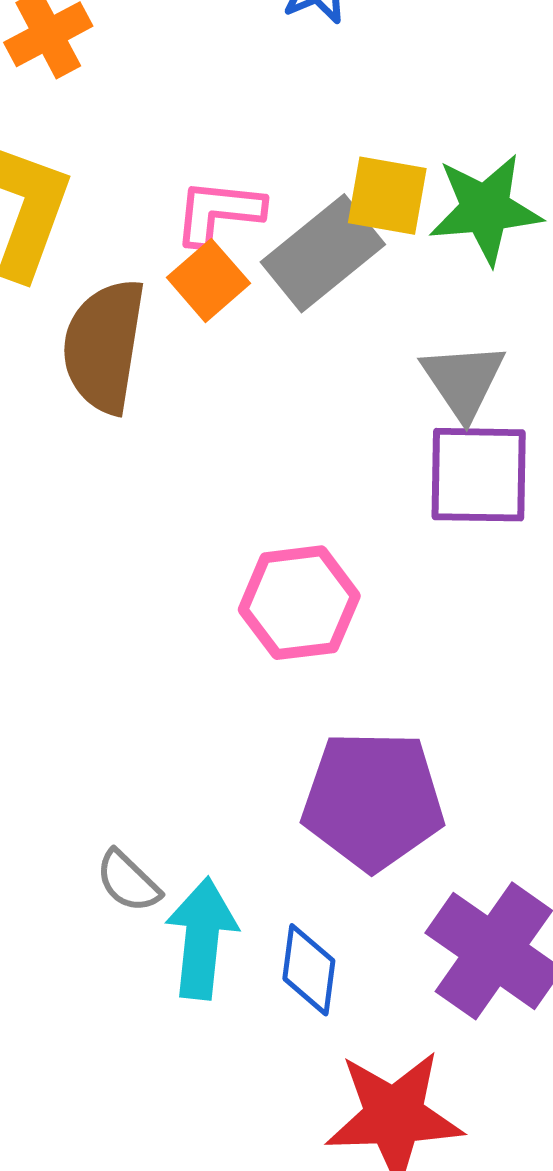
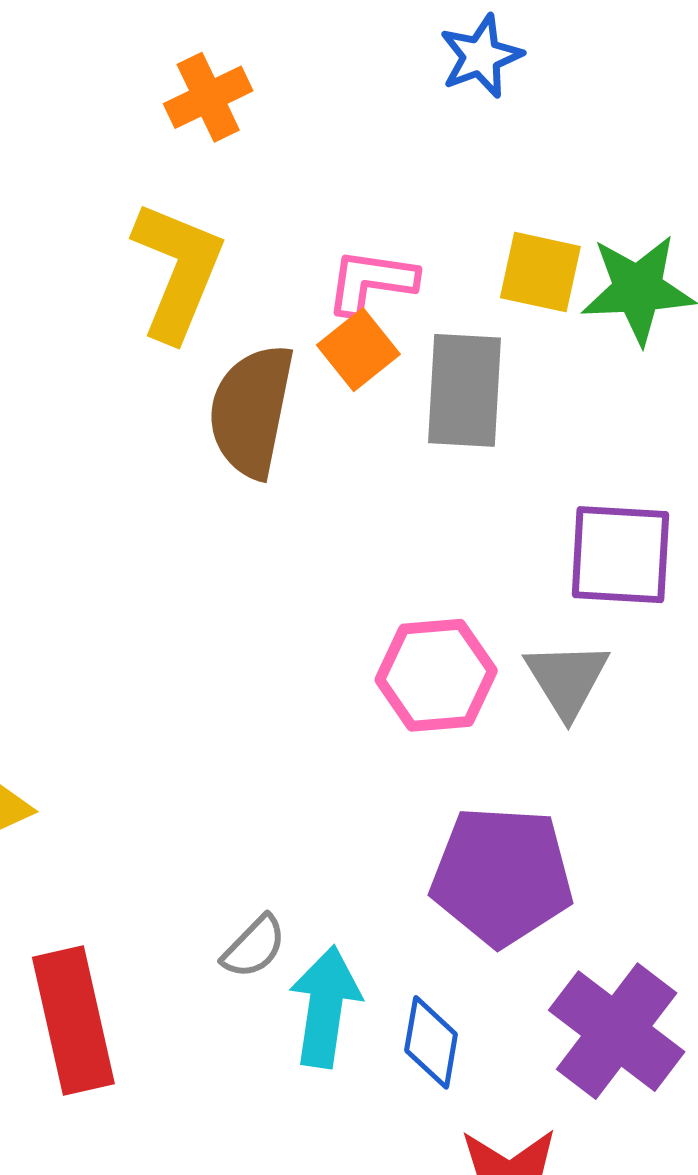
gray rectangle: (323, 253) -> (465, 390), moved, turned -50
gray triangle: (463, 381) -> (567, 679), moved
gray semicircle: (128, 881) -> (254, 947), turned -92

